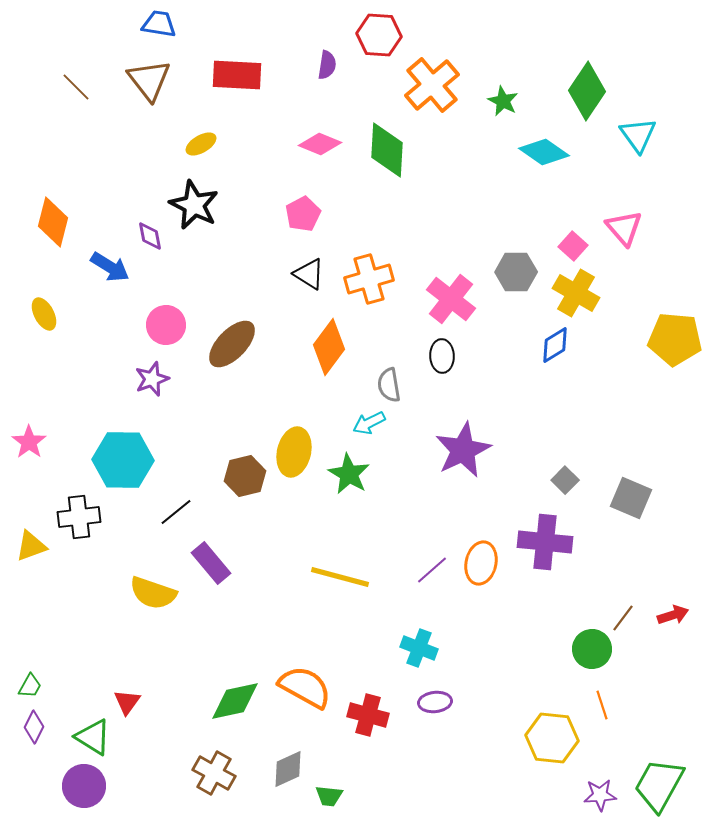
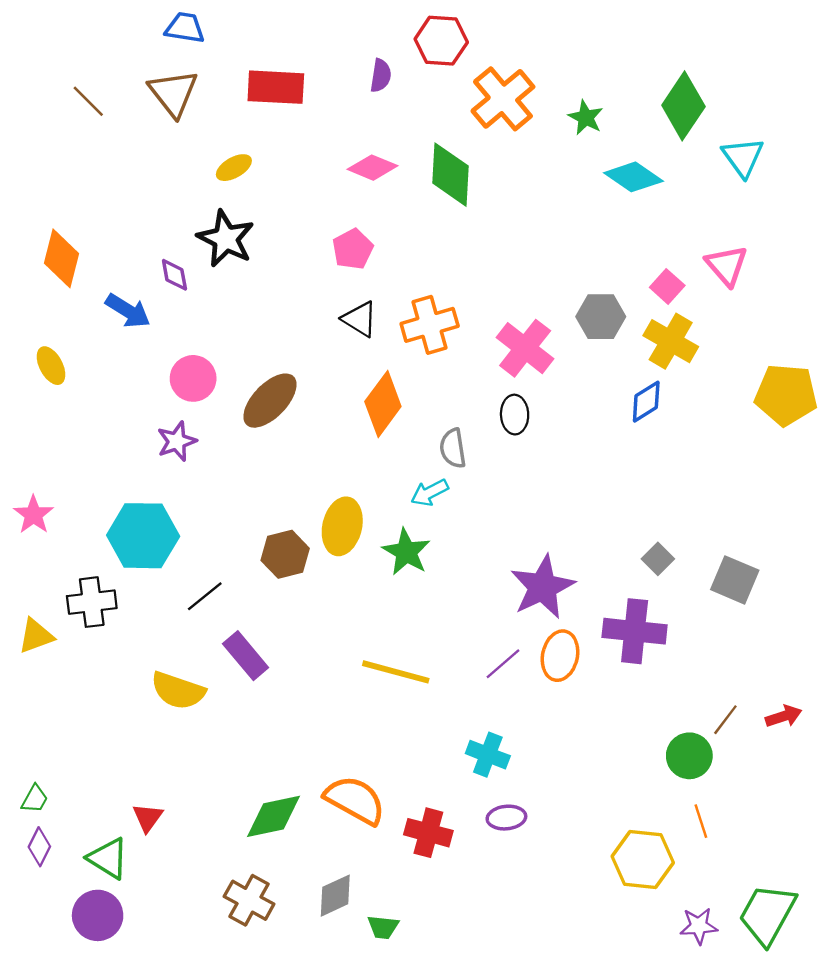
purple star: (463, 450) -> (543, 587), moved

